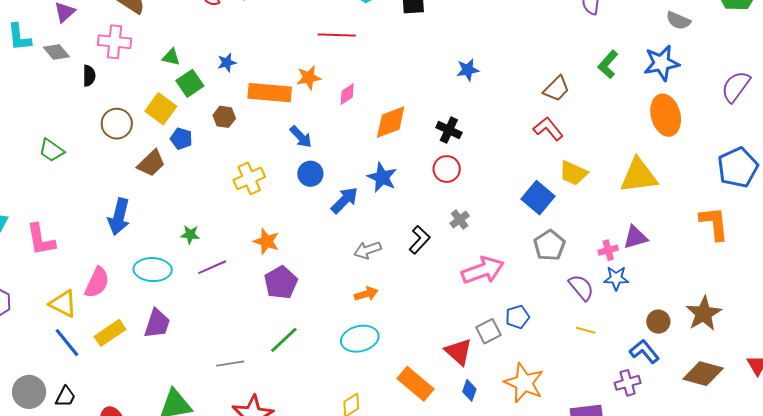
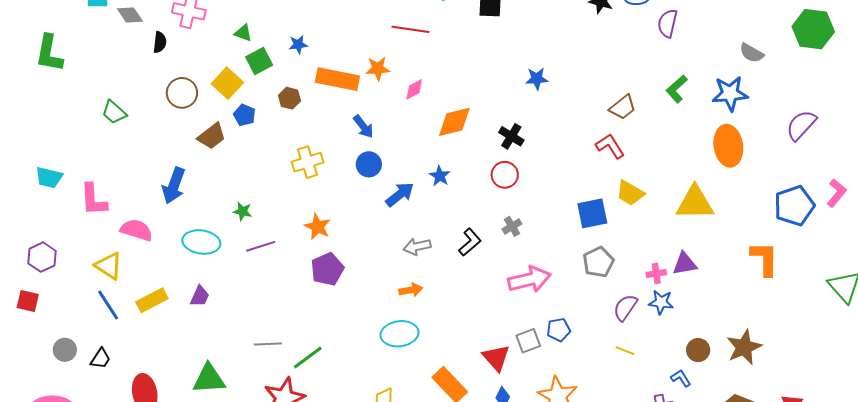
blue star: (382, 177) -> (440, 176), size x0.7
blue square: (538, 198) -> (592, 213), turned 32
pink semicircle: (97, 282) -> (136, 230), moved, turned -104
purple semicircle: (581, 287) -> (625, 308), turned -112
purple trapezoid: (157, 324) -> (200, 296), size x0.7
green line: (284, 340) -> (308, 358), moved
blue L-shape: (644, 351) -> (681, 378), size x0.7
gray circle: (29, 392) -> (65, 350), size x0.7

